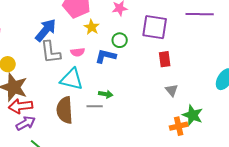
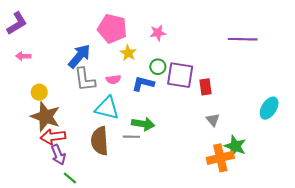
purple square: (155, 27) -> (180, 75), moved
green arrow: (106, 94) -> (143, 124), size x1.5
purple arrow: (26, 123) -> (58, 155), turned 96
orange cross: (179, 126) -> (220, 158), size x1.4

